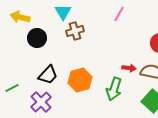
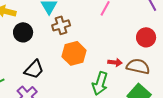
orange hexagon: (80, 80) -> (74, 53), moved

